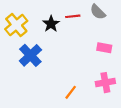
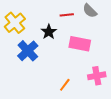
black star: (51, 24) -> (49, 32), moved
pink rectangle: (104, 48) -> (80, 44), moved, size x1.5

